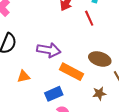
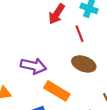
brown ellipse: (100, 59) -> (84, 64), moved

